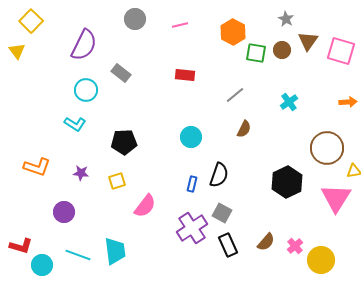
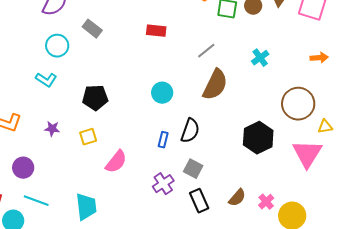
brown semicircle: (244, 129) -> (215, 85), size x1.8
purple circle: (64, 212) -> (23, 168), moved
purple cross: (192, 228) -> (163, 184), size x0.7
cyan line: (78, 255) -> (36, 201), moved

